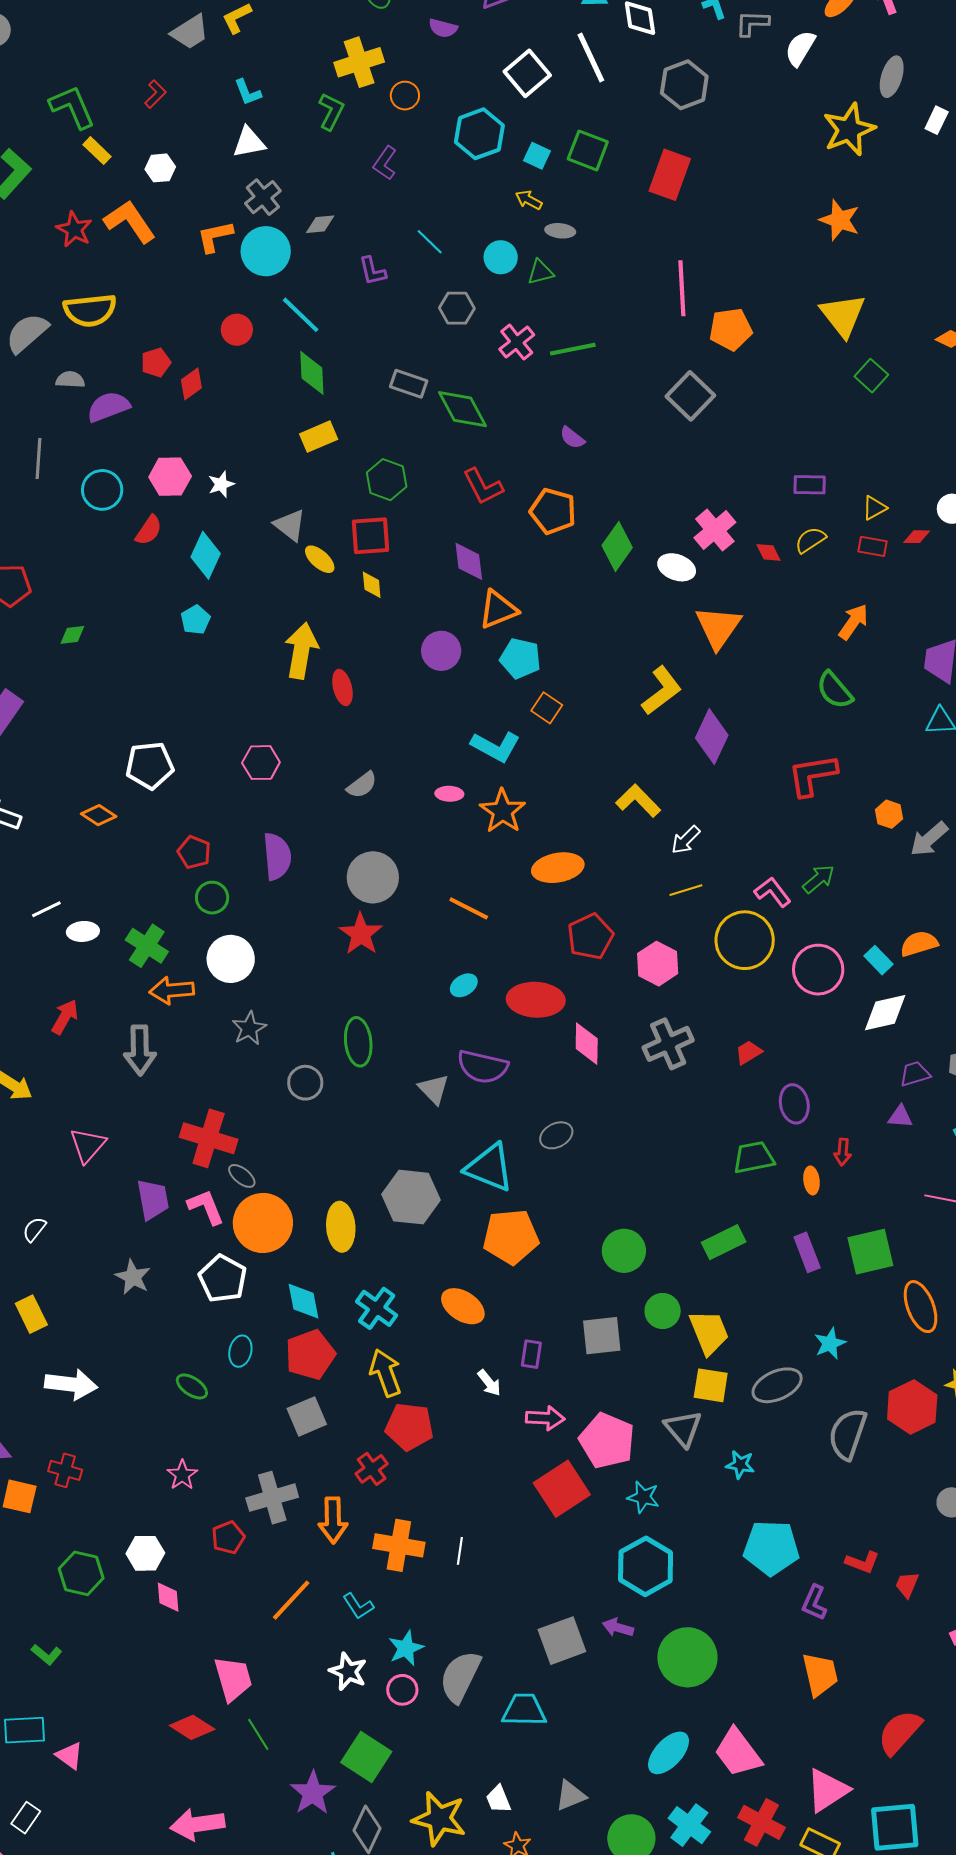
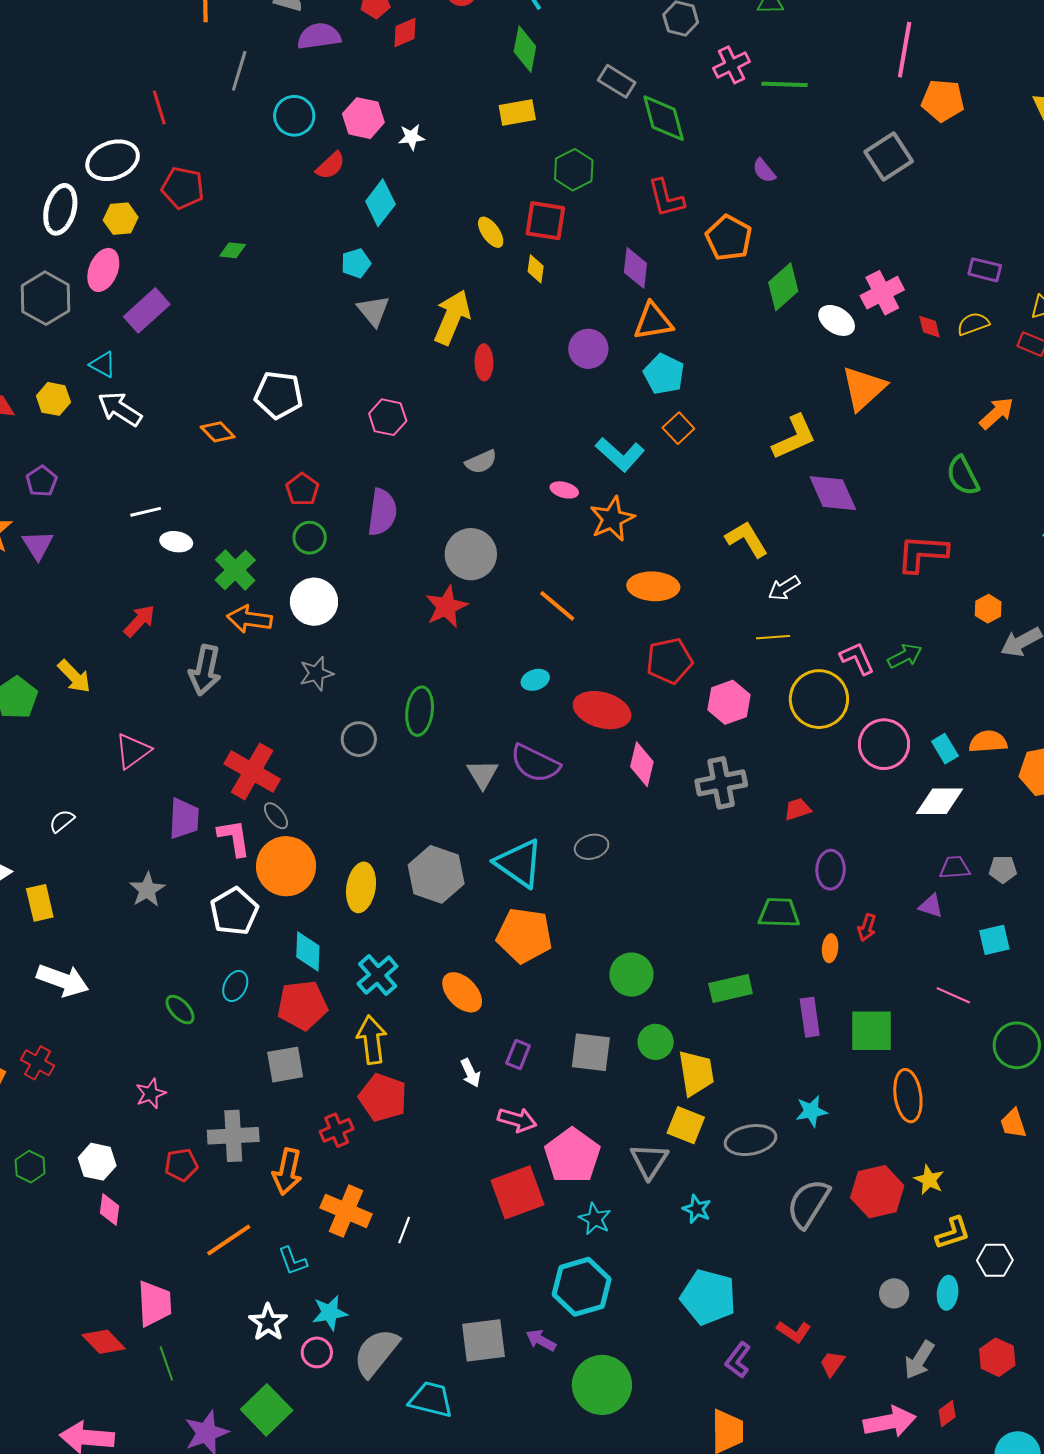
gray triangle: (290, 525) -> (373, 311), moved
purple diamond: (712, 737) -> (833, 493), turned -62
green hexagon: (81, 1573) -> (30, 1167), size x0.7

